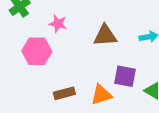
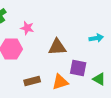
brown triangle: (105, 35) -> (57, 47), moved

